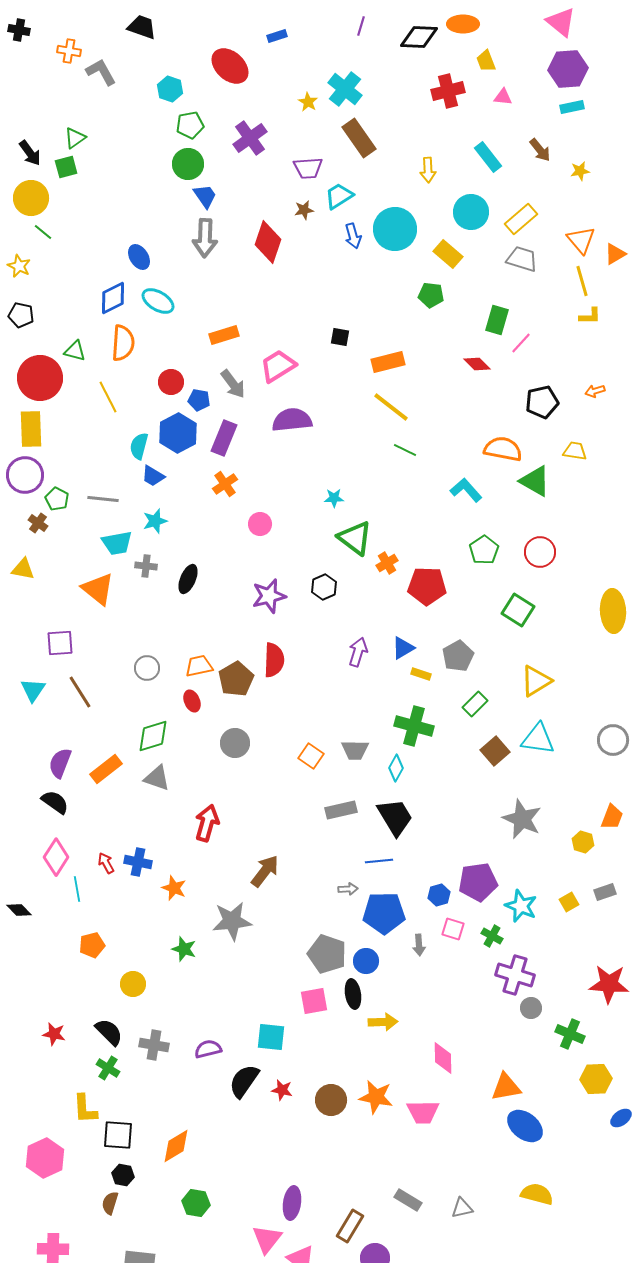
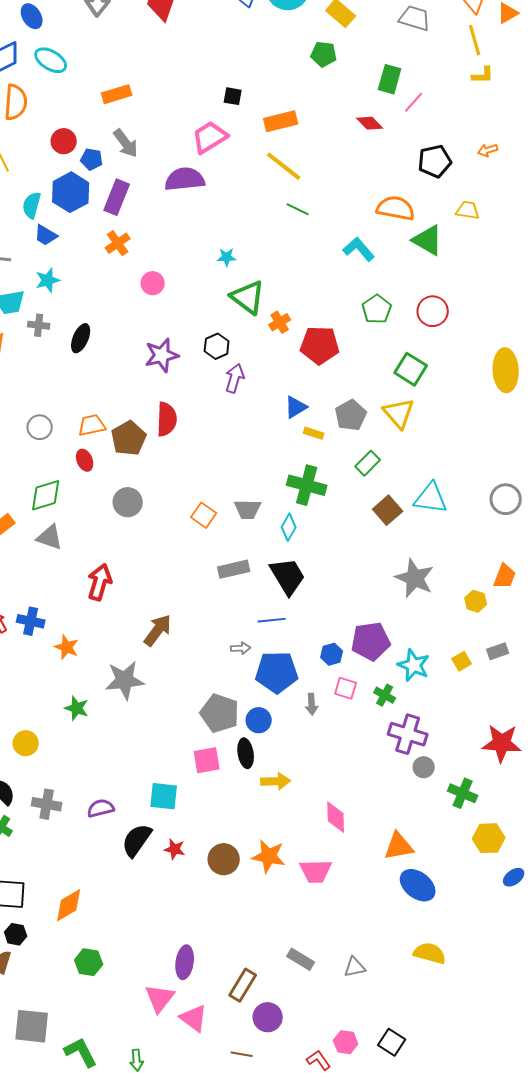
pink trapezoid: (278, 366) -> (210, 137), moved
purple arrow: (358, 652) -> (235, 378), moved
yellow triangle: (536, 681) -> (399, 413), moved, turned -40

